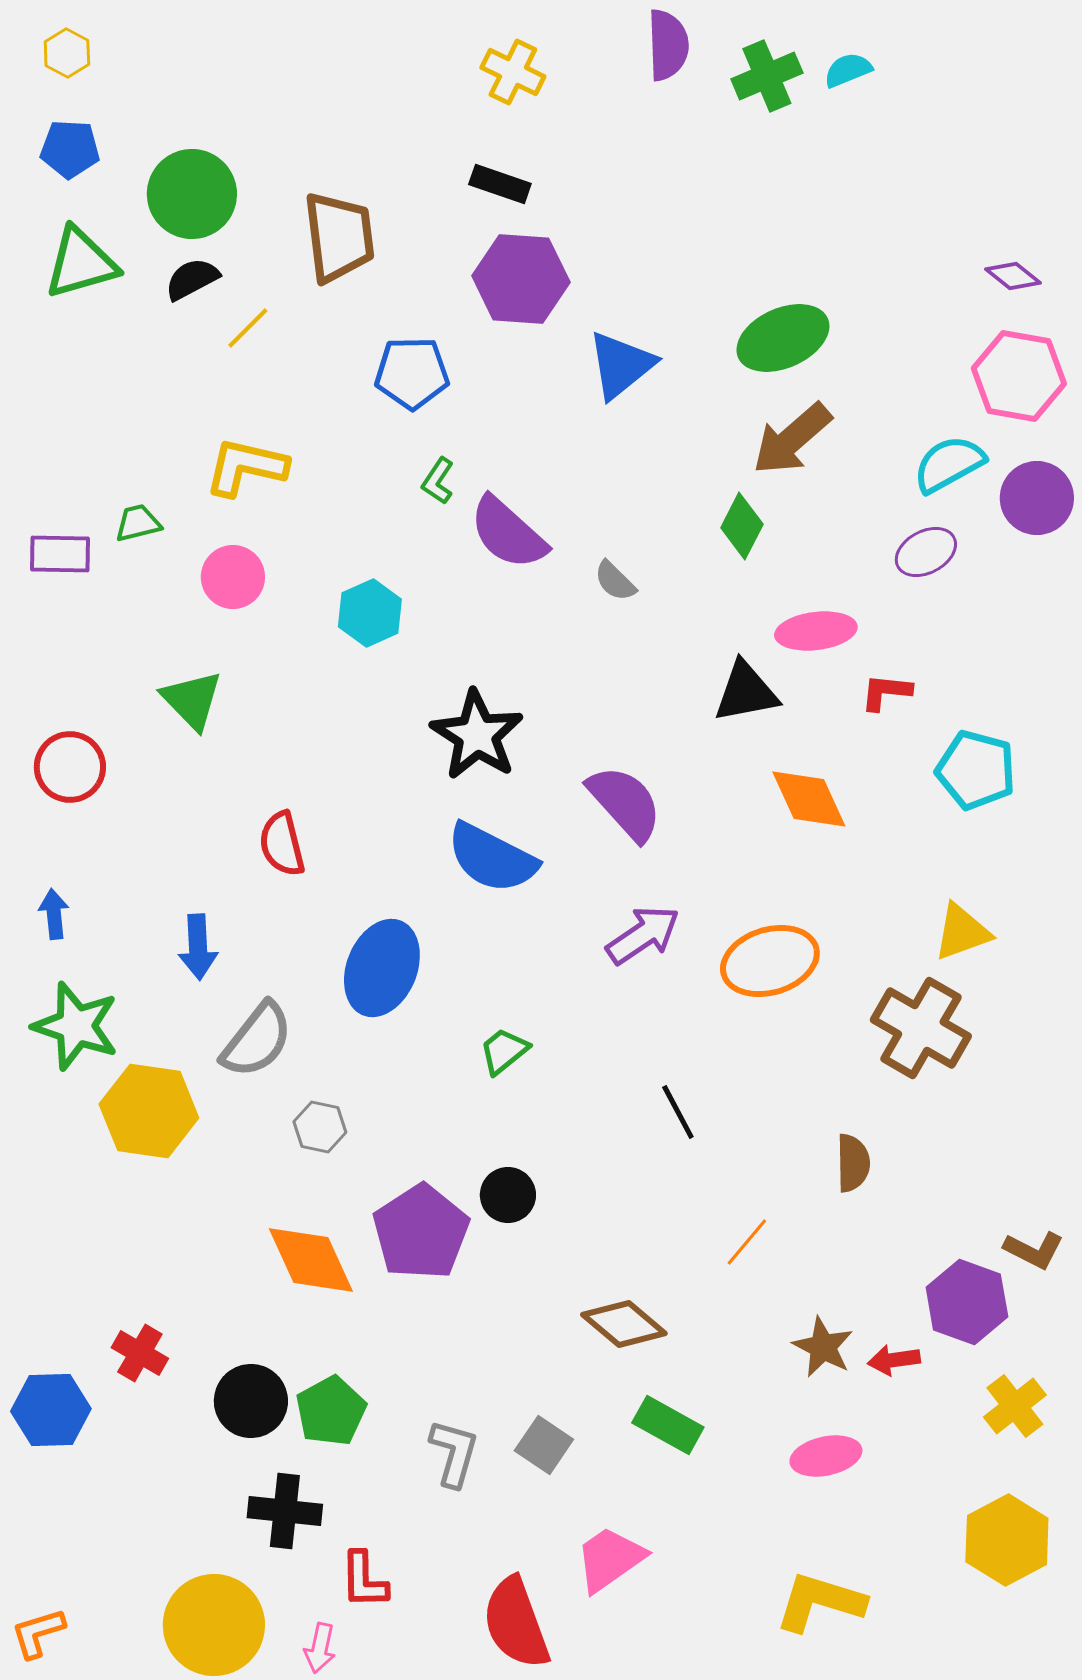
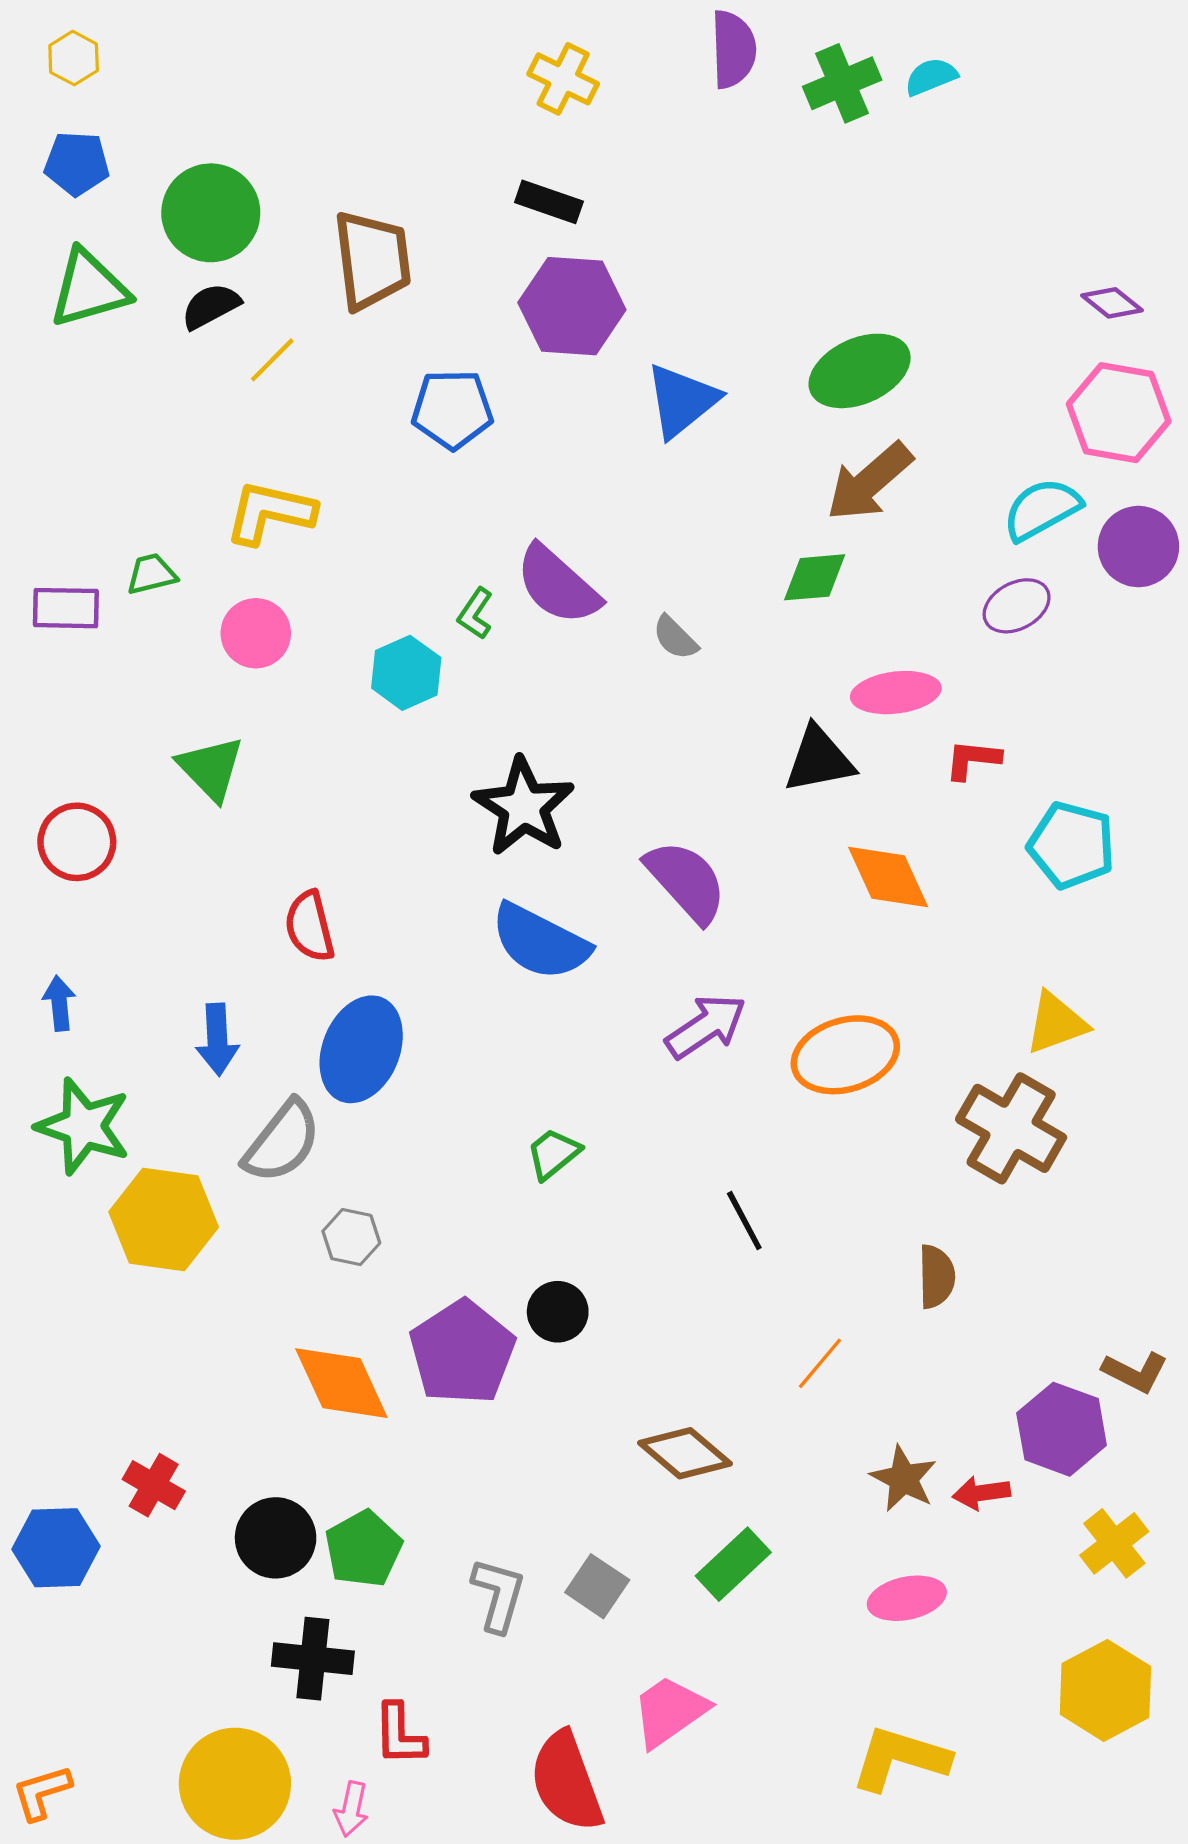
green L-shape: (438, 481) -> (475, 614), moved
green diamond: (742, 526) -> (815, 577), turned 58
blue ellipse: (382, 968) -> (361, 1049), moved
green rectangle: (668, 1425) -> (733, 1564), turned -72

